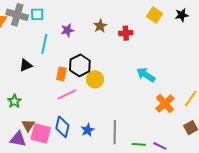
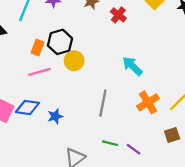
red cross: (126, 33) -> (118, 15), turned 32
blue diamond: (62, 127) -> (27, 108), turned 75
gray line: (115, 132) -> (103, 103), moved

